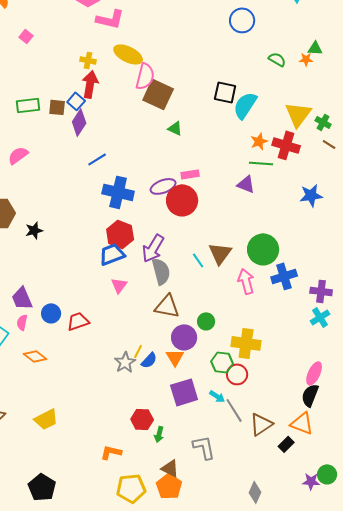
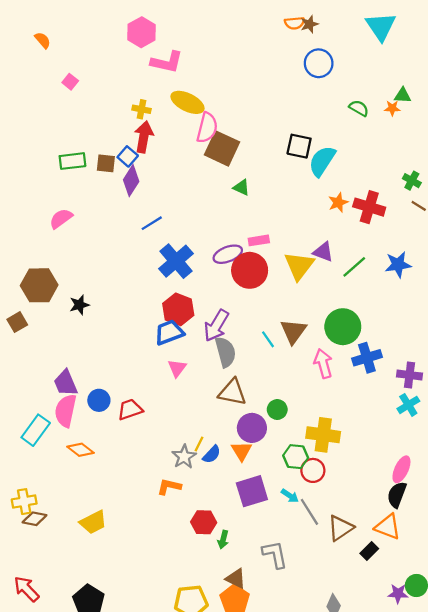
yellow triangle: (298, 114) -> (299, 266), moved
green line: (261, 163) -> (354, 267), moved, turned -45
blue cross: (118, 192) -> (176, 261), turned 36
pink semicircle: (22, 322) -> (66, 411), size x1.8
orange L-shape: (111, 452) -> (169, 487), moved

